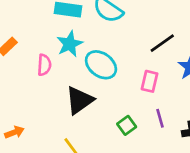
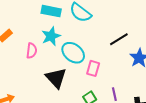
pink rectangle: (149, 81) -> (93, 68), moved
black triangle: (79, 100) -> (56, 78), turned -40

